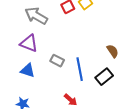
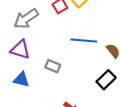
gray arrow: (36, 16) -> (26, 19), turned -60
blue line: (80, 69) -> (84, 41), moved, turned -70

